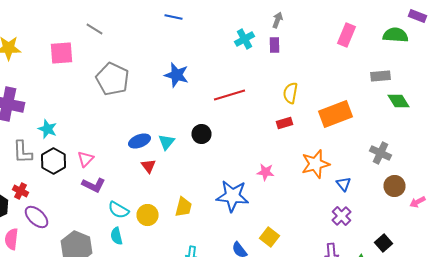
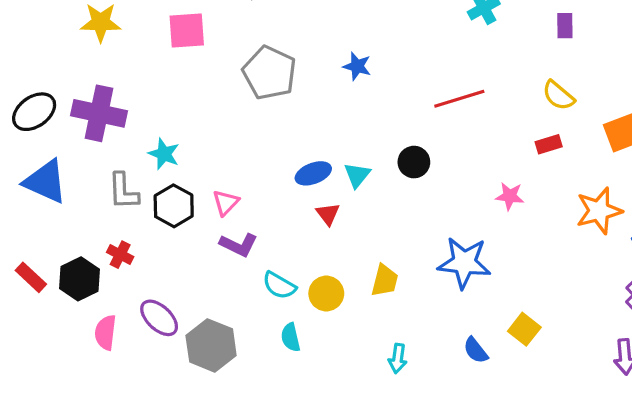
purple rectangle: (274, 45) -> (565, 26), moved
blue star: (176, 75) -> (357, 66), moved, size x0.7
yellow semicircle: (290, 93) -> (558, 95), turned -60
pink star: (266, 172) -> (510, 196), moved
purple ellipse: (36, 217) -> (159, 318), moved
cyan semicircle: (116, 236) -> (291, 337), moved

